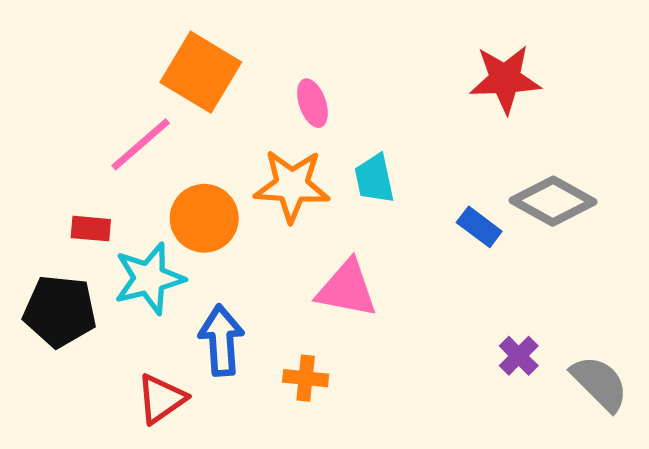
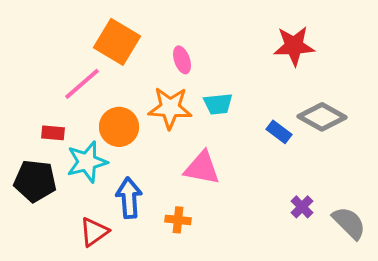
cyan trapezoid: (374, 179) -> (218, 104), turned -84

